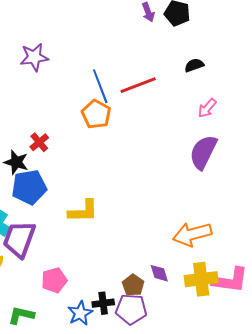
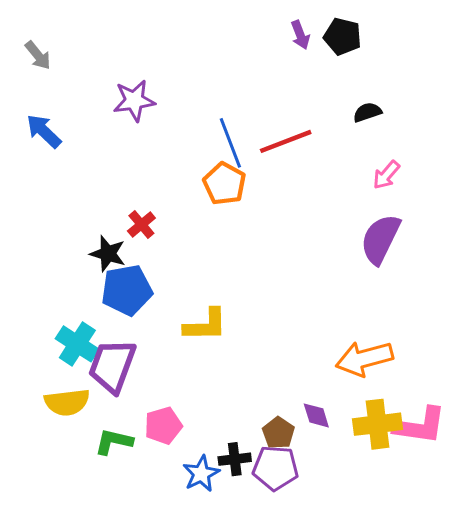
green L-shape: (21, 315) -> (114, 442), moved

